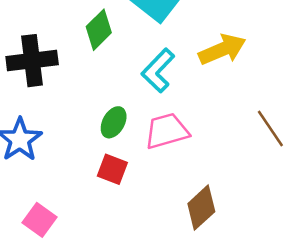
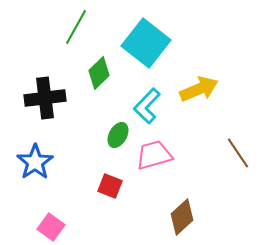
green ellipse: (114, 122) -> (118, 135), moved

